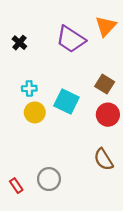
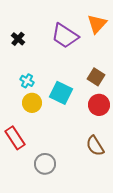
cyan cross: (29, 88) -> (27, 81), turned 32
red rectangle: (16, 186) -> (15, 138), moved, size x1.6

